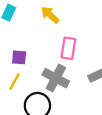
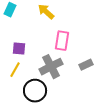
gray cross: (56, 78) -> (51, 67), turned 35

